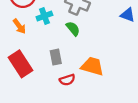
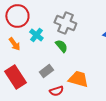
cyan cross: (44, 16) -> (36, 35), turned -32
gray rectangle: (56, 57) -> (46, 71), turned 64

